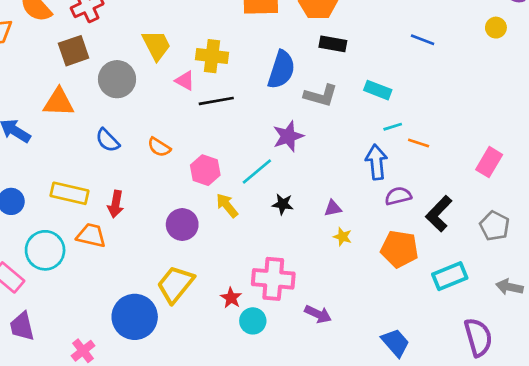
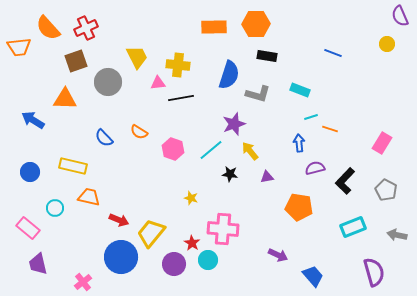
pink triangle: (185, 81) -> (158, 83), turned -35
blue semicircle: (108, 140) -> (104, 138), moved
blue arrow: (376, 162) -> (299, 143), size x0.7
red arrow: (116, 204) -> (119, 220), moved, turned -78
yellow arrow: (227, 205) -> (250, 151), moved
purple circle: (182, 225) -> (174, 264), moved
yellow star: (342, 237) -> (191, 198), moved
orange pentagon: (399, 249) -> (299, 207), moved
cyan circle: (45, 250) -> (55, 208), size x0.6
purple arrow: (318, 314) -> (278, 255), moved

